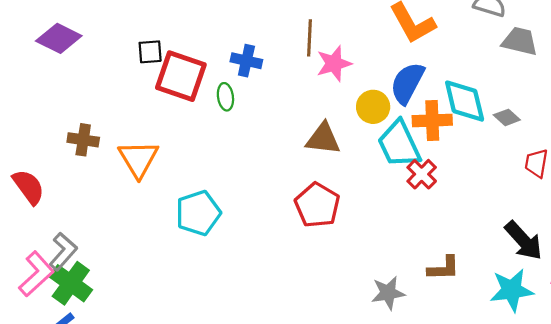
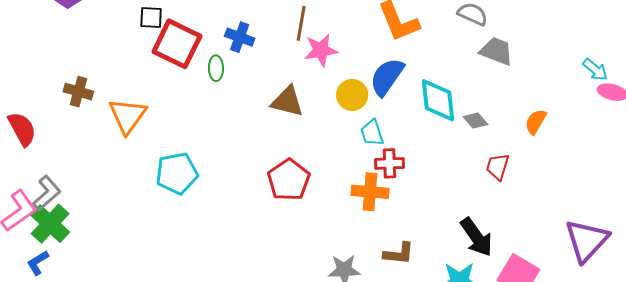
orange cross: (432, 120) -> (370, 192), moved
brown triangle: (323, 139) -> (287, 101), moved
cyan trapezoid: (399, 144) -> (372, 133), size x0.6
red cross: (422, 174) -> (389, 163), turned 36

